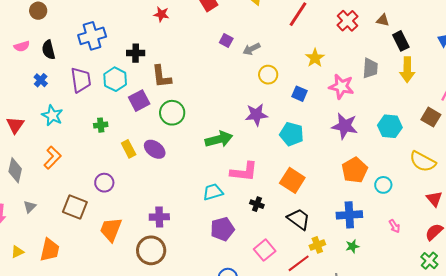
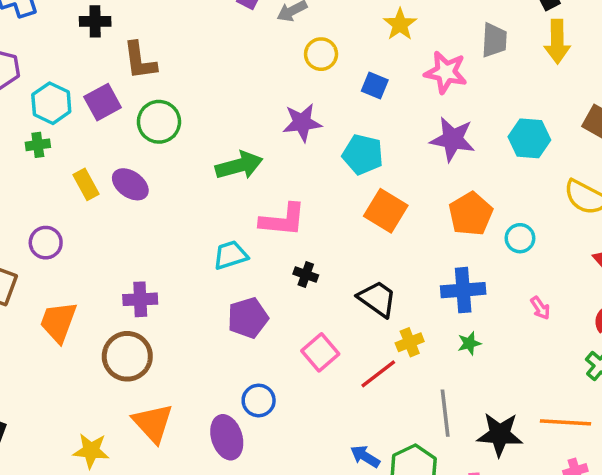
cyan hexagon: (115, 79) -> (51, 103), moved
orange square: (292, 180) -> (386, 211), moved

